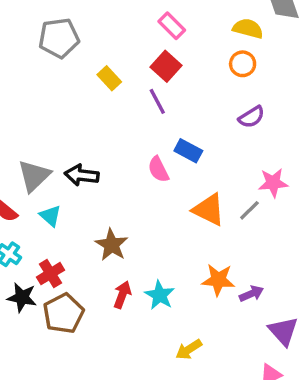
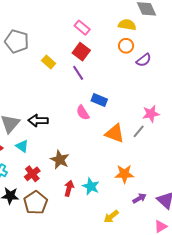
gray pentagon: (59, 38) -> (17, 41), turned 30
purple semicircle: (251, 117) -> (144, 60), moved
red cross: (50, 274) -> (32, 174), moved
purple arrow: (251, 294) -> (139, 198), moved

